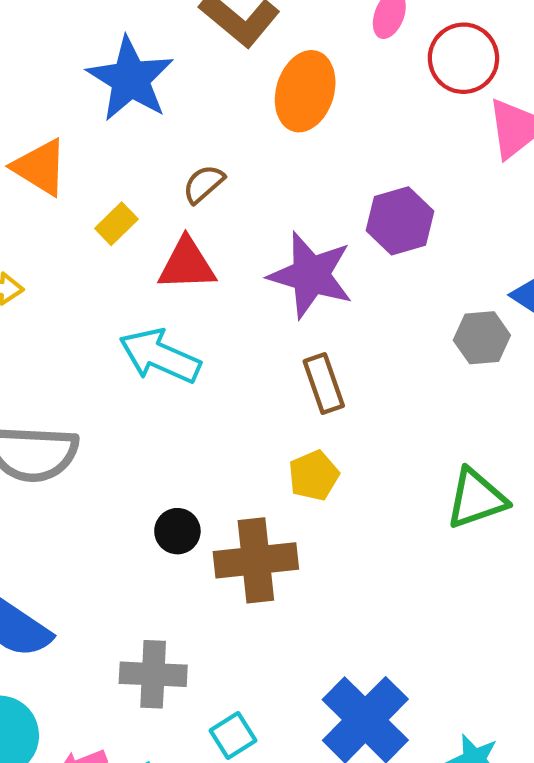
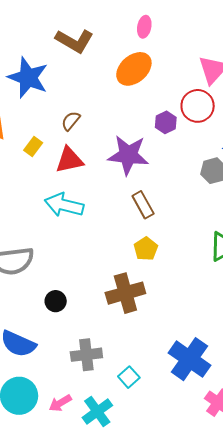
red circle: (463, 58) -> (198, 106), moved
orange ellipse: (305, 91) -> (134, 69), moved, turned 42
purple hexagon: (400, 221) -> (166, 122), size x0.7
black circle: (177, 531) -> (56, 301), moved

